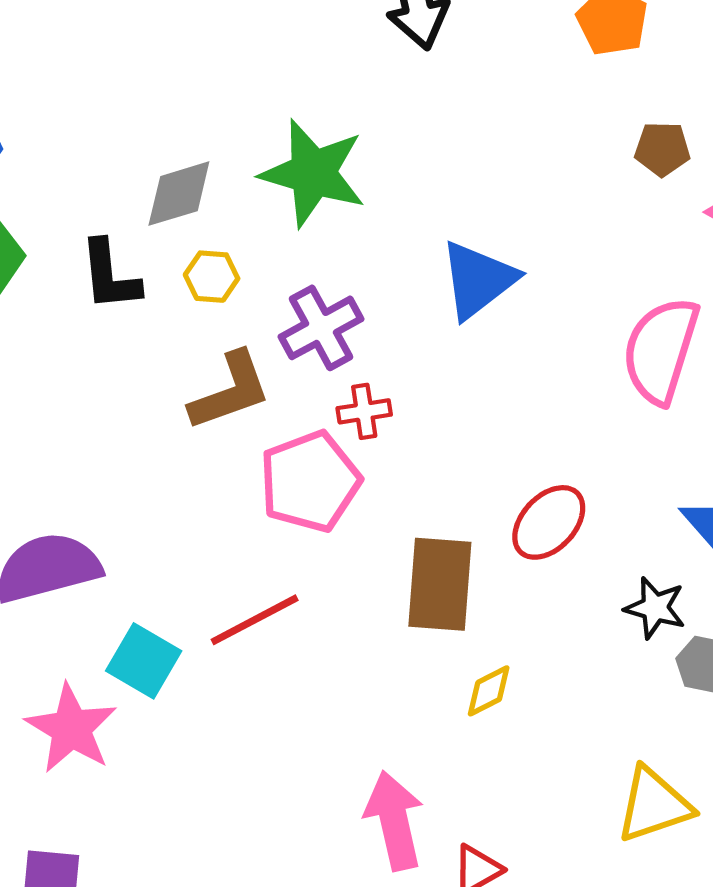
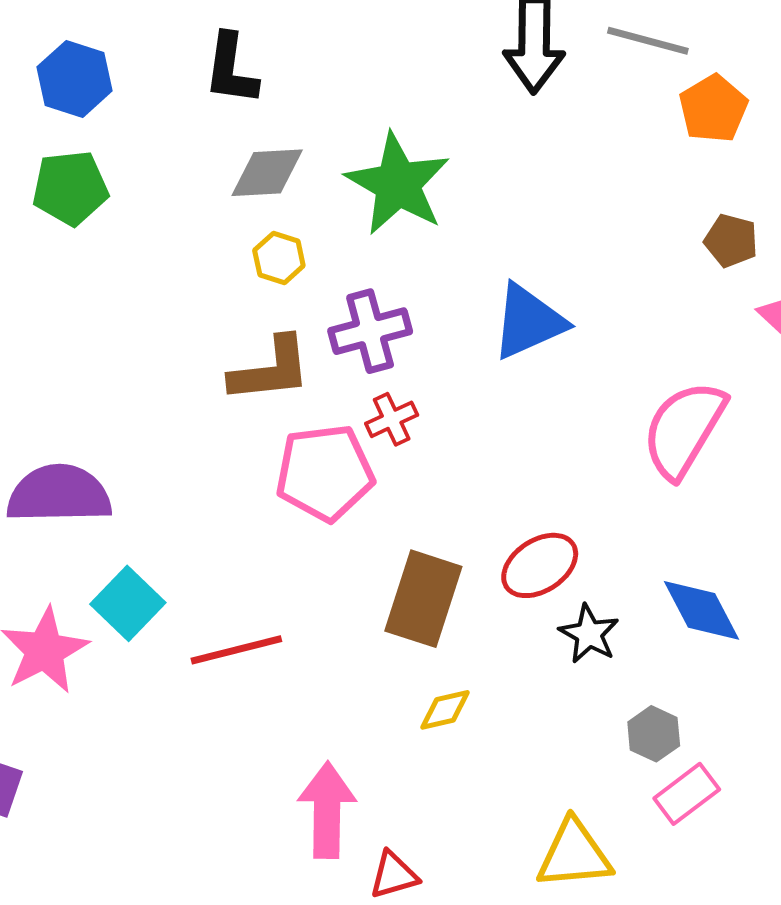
black L-shape: (110, 275) -> (231, 69), moved
red cross: (364, 411) -> (392, 419), turned -30
black star: (655, 608) -> (589, 634), moved
red line: (255, 620) -> (236, 650), moved

